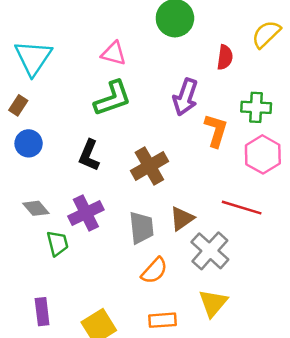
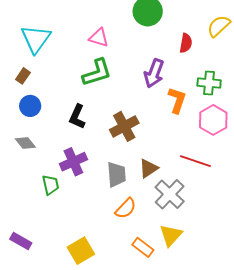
gray diamond: (36, 208) -> (25, 143), moved
purple rectangle: (42, 312) -> (21, 241), moved, turned -55
orange rectangle: (162, 320) -> (143, 247), moved, turned 40

